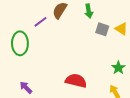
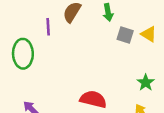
purple line: (40, 22) -> (48, 27), turned -56

